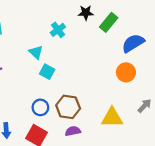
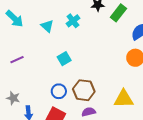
cyan triangle: (36, 52) -> (47, 26), moved
cyan square: (47, 72) -> (64, 59), turned 32

